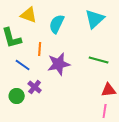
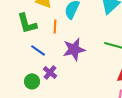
orange line: (40, 49) -> (55, 26), moved

